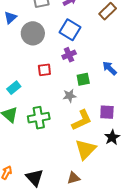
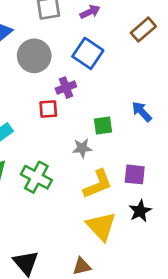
purple cross: (69, 55) -> (66, 88), moved
green cross: (39, 118) -> (36, 177), turned 35
yellow triangle: (86, 149) -> (101, 226), turned -30

